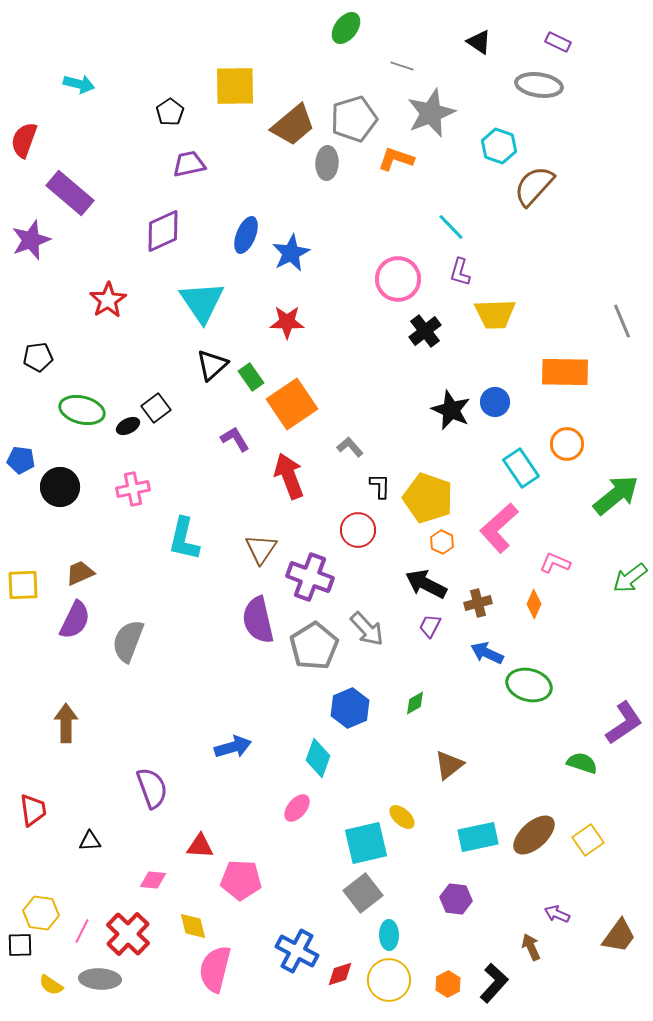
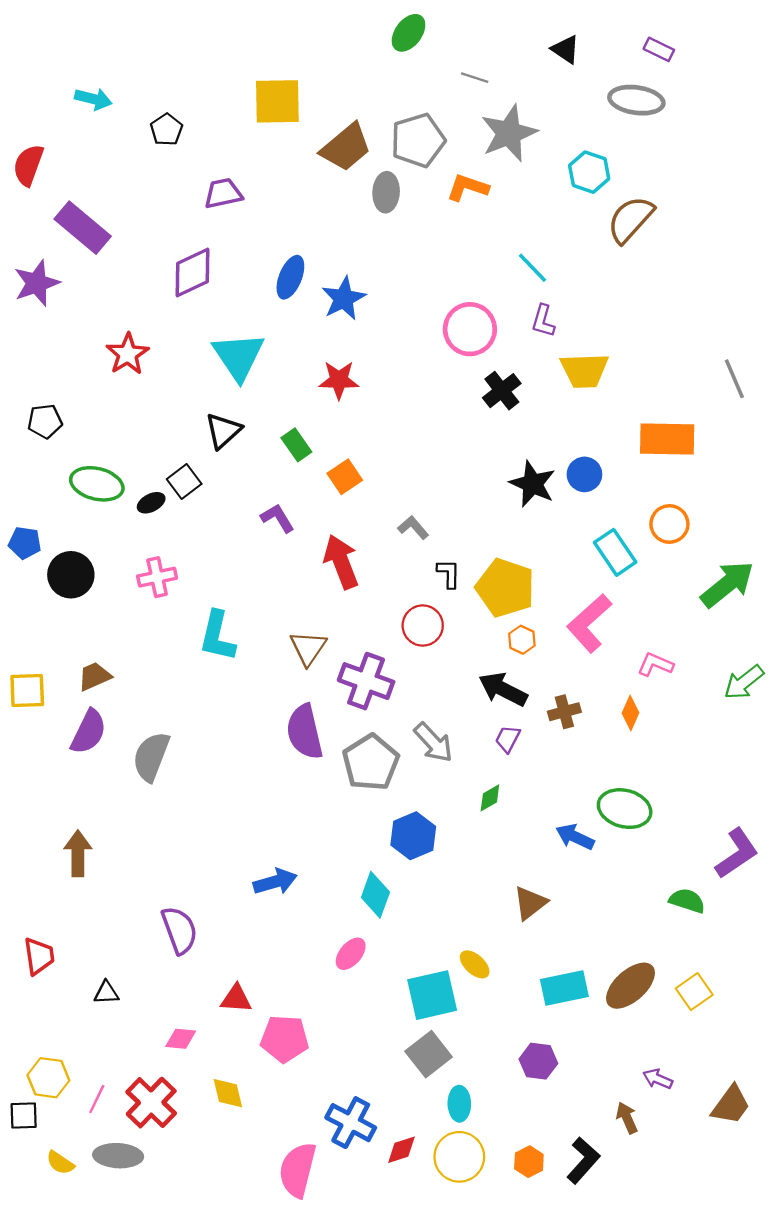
black pentagon: (170, 112) -> (166, 130), moved
black triangle: (212, 365) -> (223, 431), moved
orange square: (292, 404) -> (345, 477), size x0.6
blue arrow: (487, 653) -> (575, 837), moved
green diamond: (415, 703) -> (490, 798), moved
pink semicircle: (215, 969) -> (298, 1170), moved

